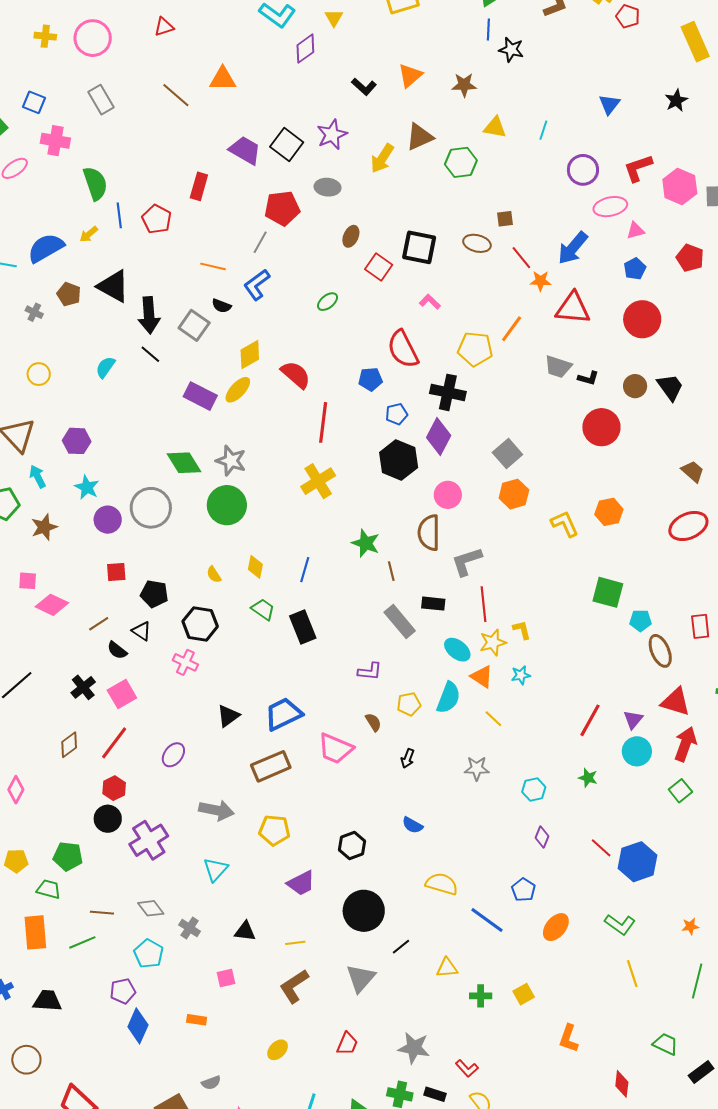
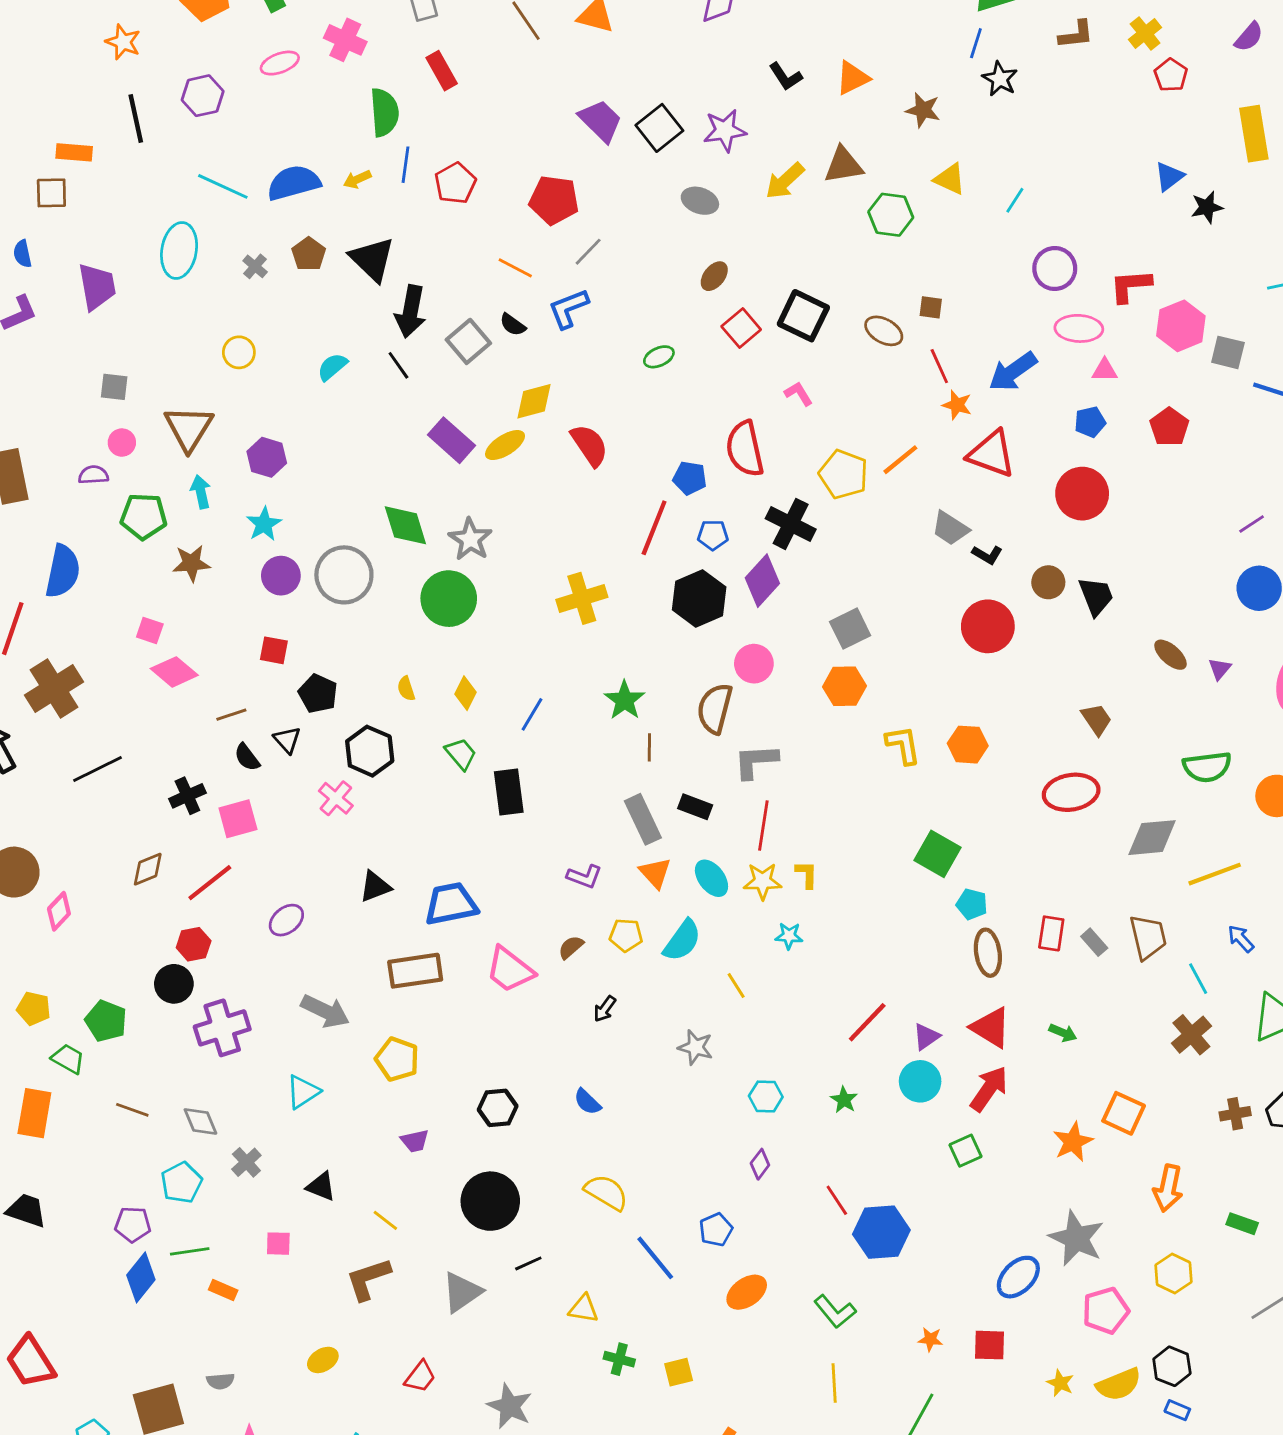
blue triangle: (609, 104) -> (1169, 176), moved
red rectangle: (199, 186) -> (442, 71), moved, turned -60
red pentagon: (282, 208) -> (554, 200), moved
red line: (323, 422) -> (654, 528), moved
orange triangle: (482, 677) -> (655, 873), moved
brown semicircle: (373, 722) -> (571, 947), turned -114
purple trapezoid: (301, 883) -> (415, 1141), size x0.7
green line: (82, 942) -> (190, 1251), moved
yellow line: (295, 943) -> (385, 1220), turned 30

